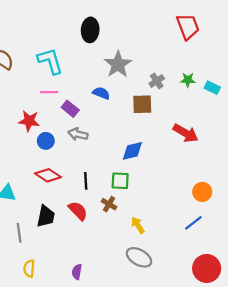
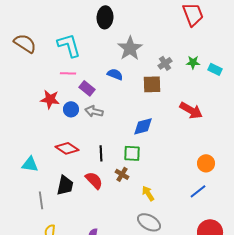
blue circle: (46, 141) -> (71, 109), moved

